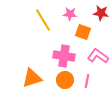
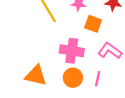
orange triangle: (32, 78) -> (36, 75), turned 30

